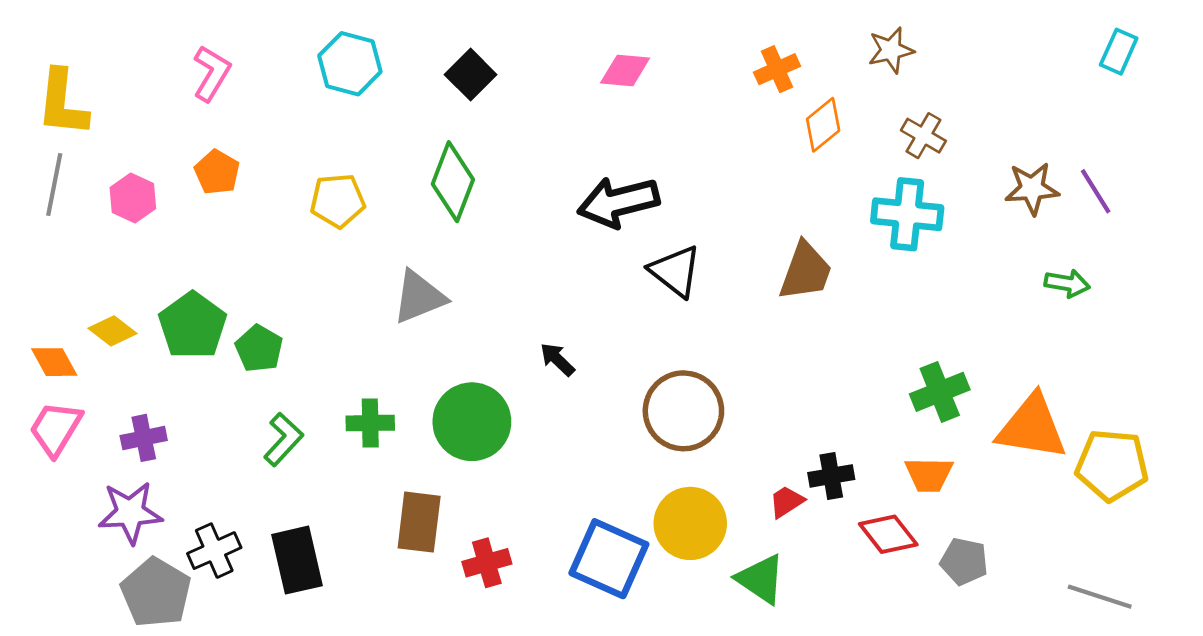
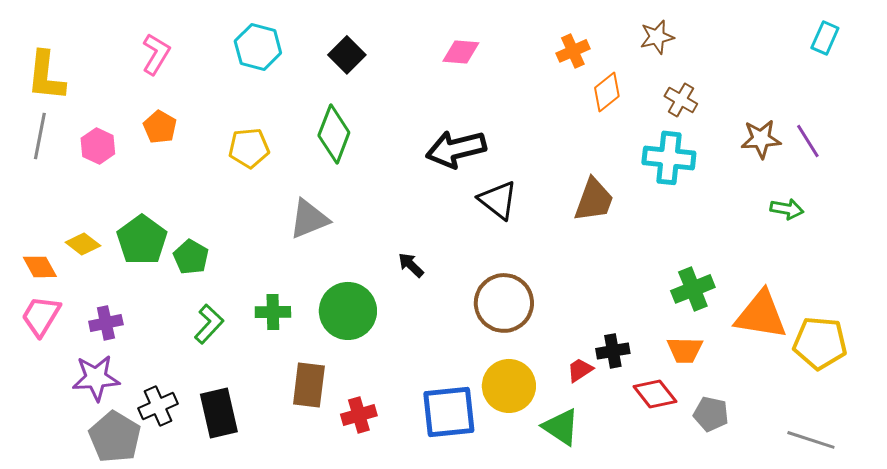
blue square: (609, 559) -> (449, 412), turned -30

